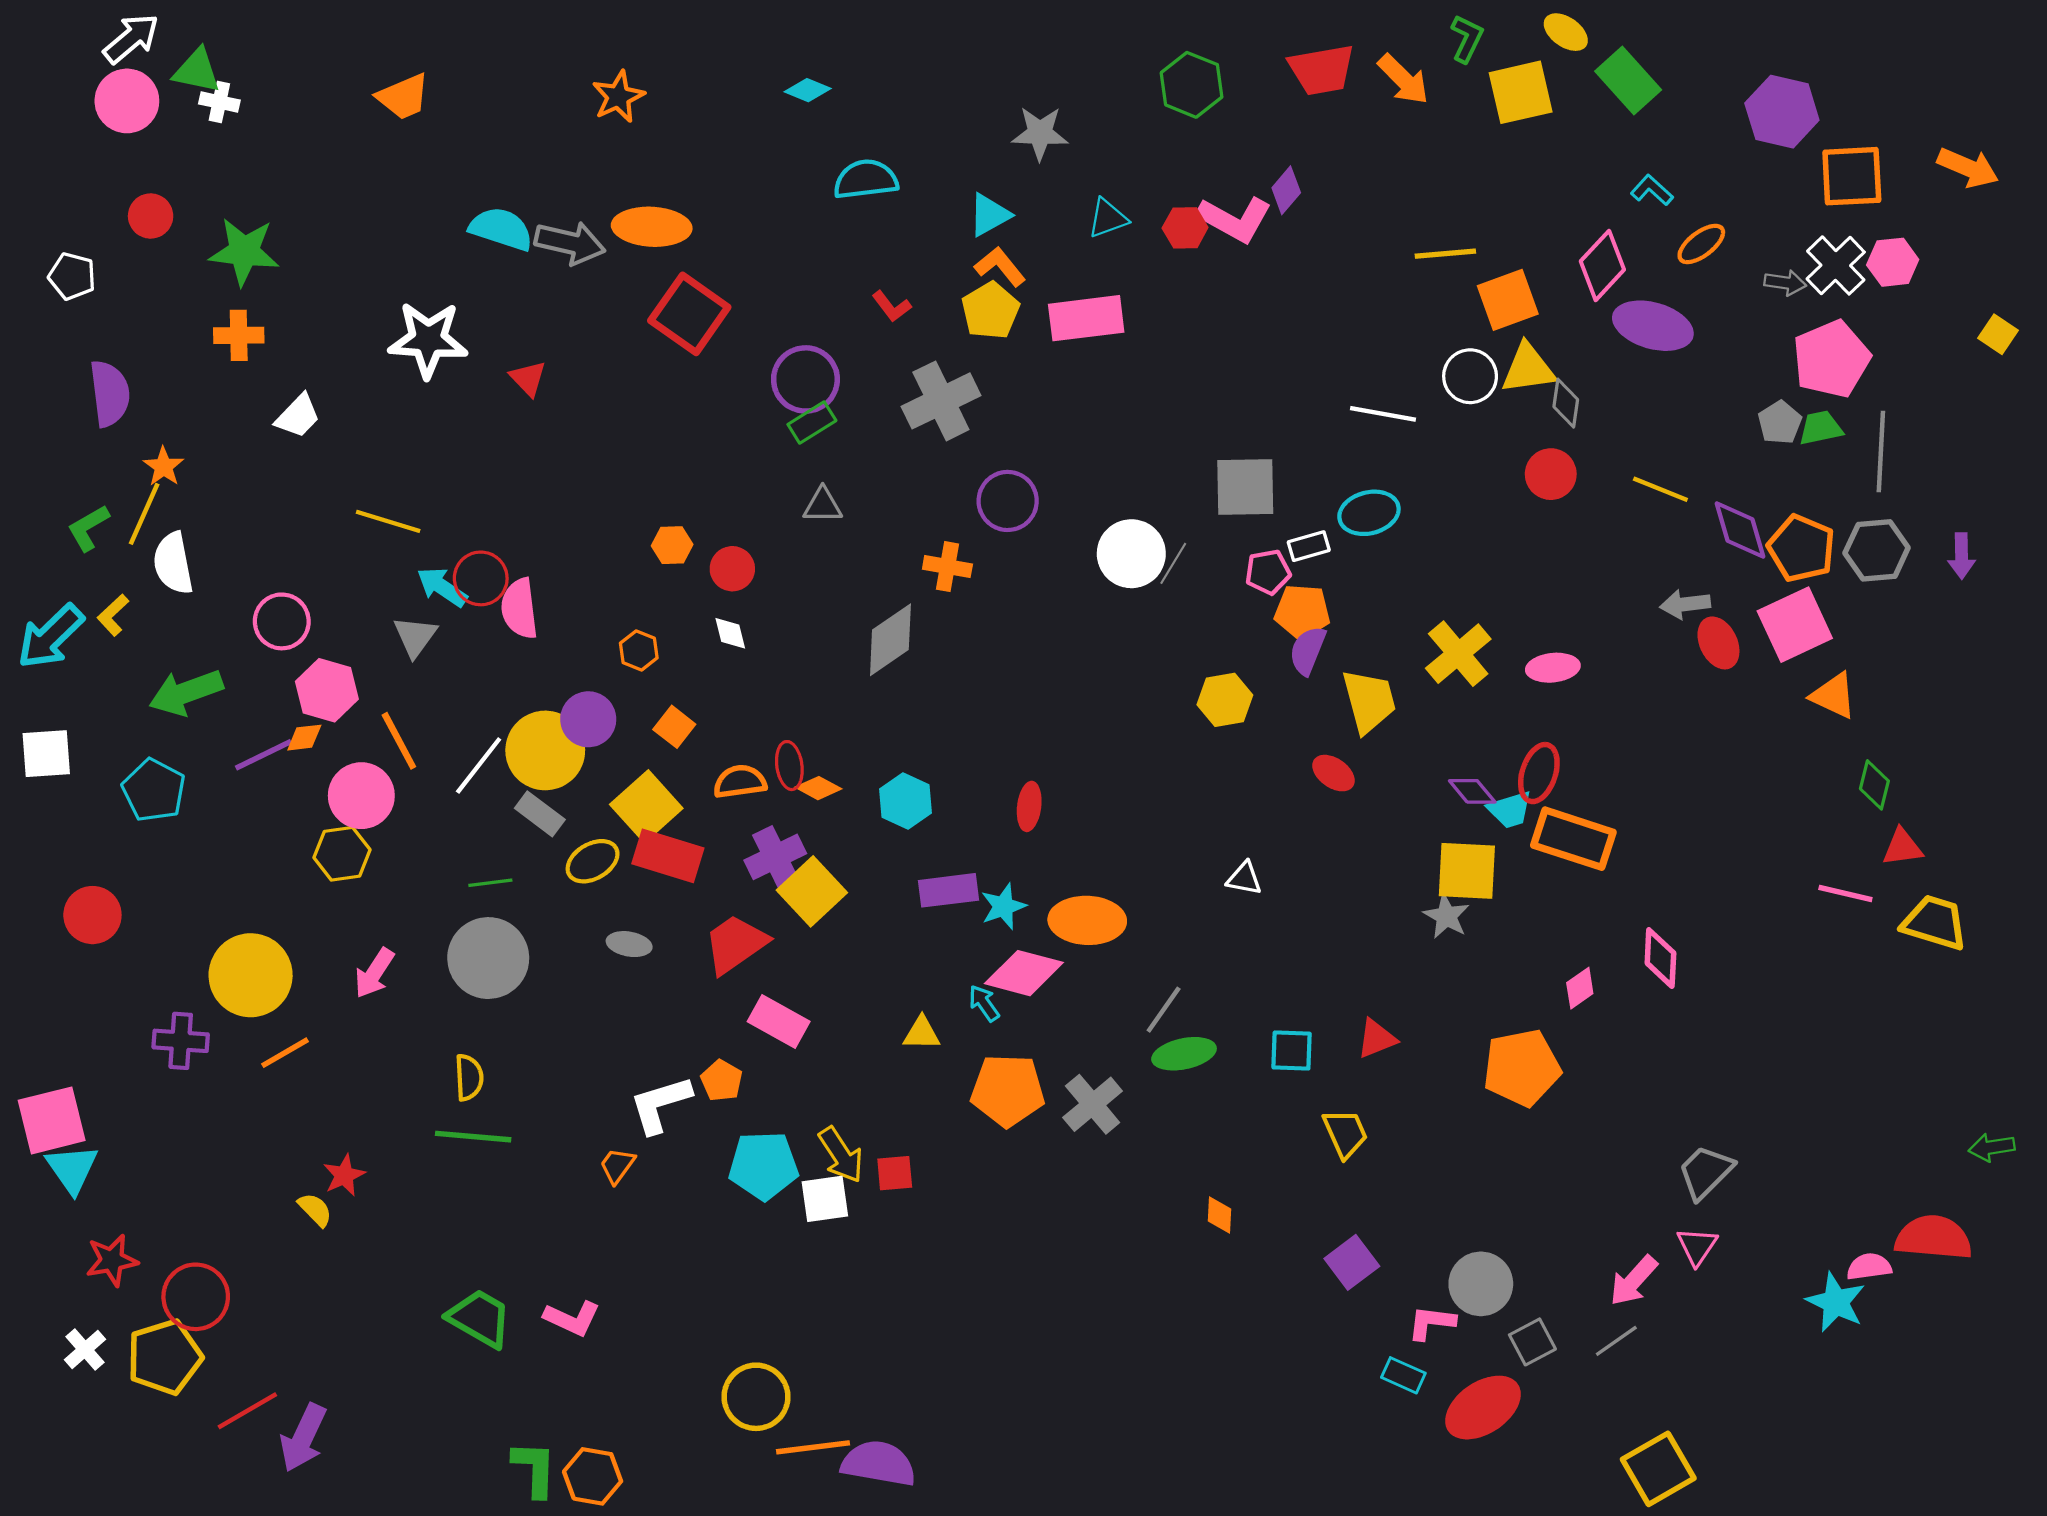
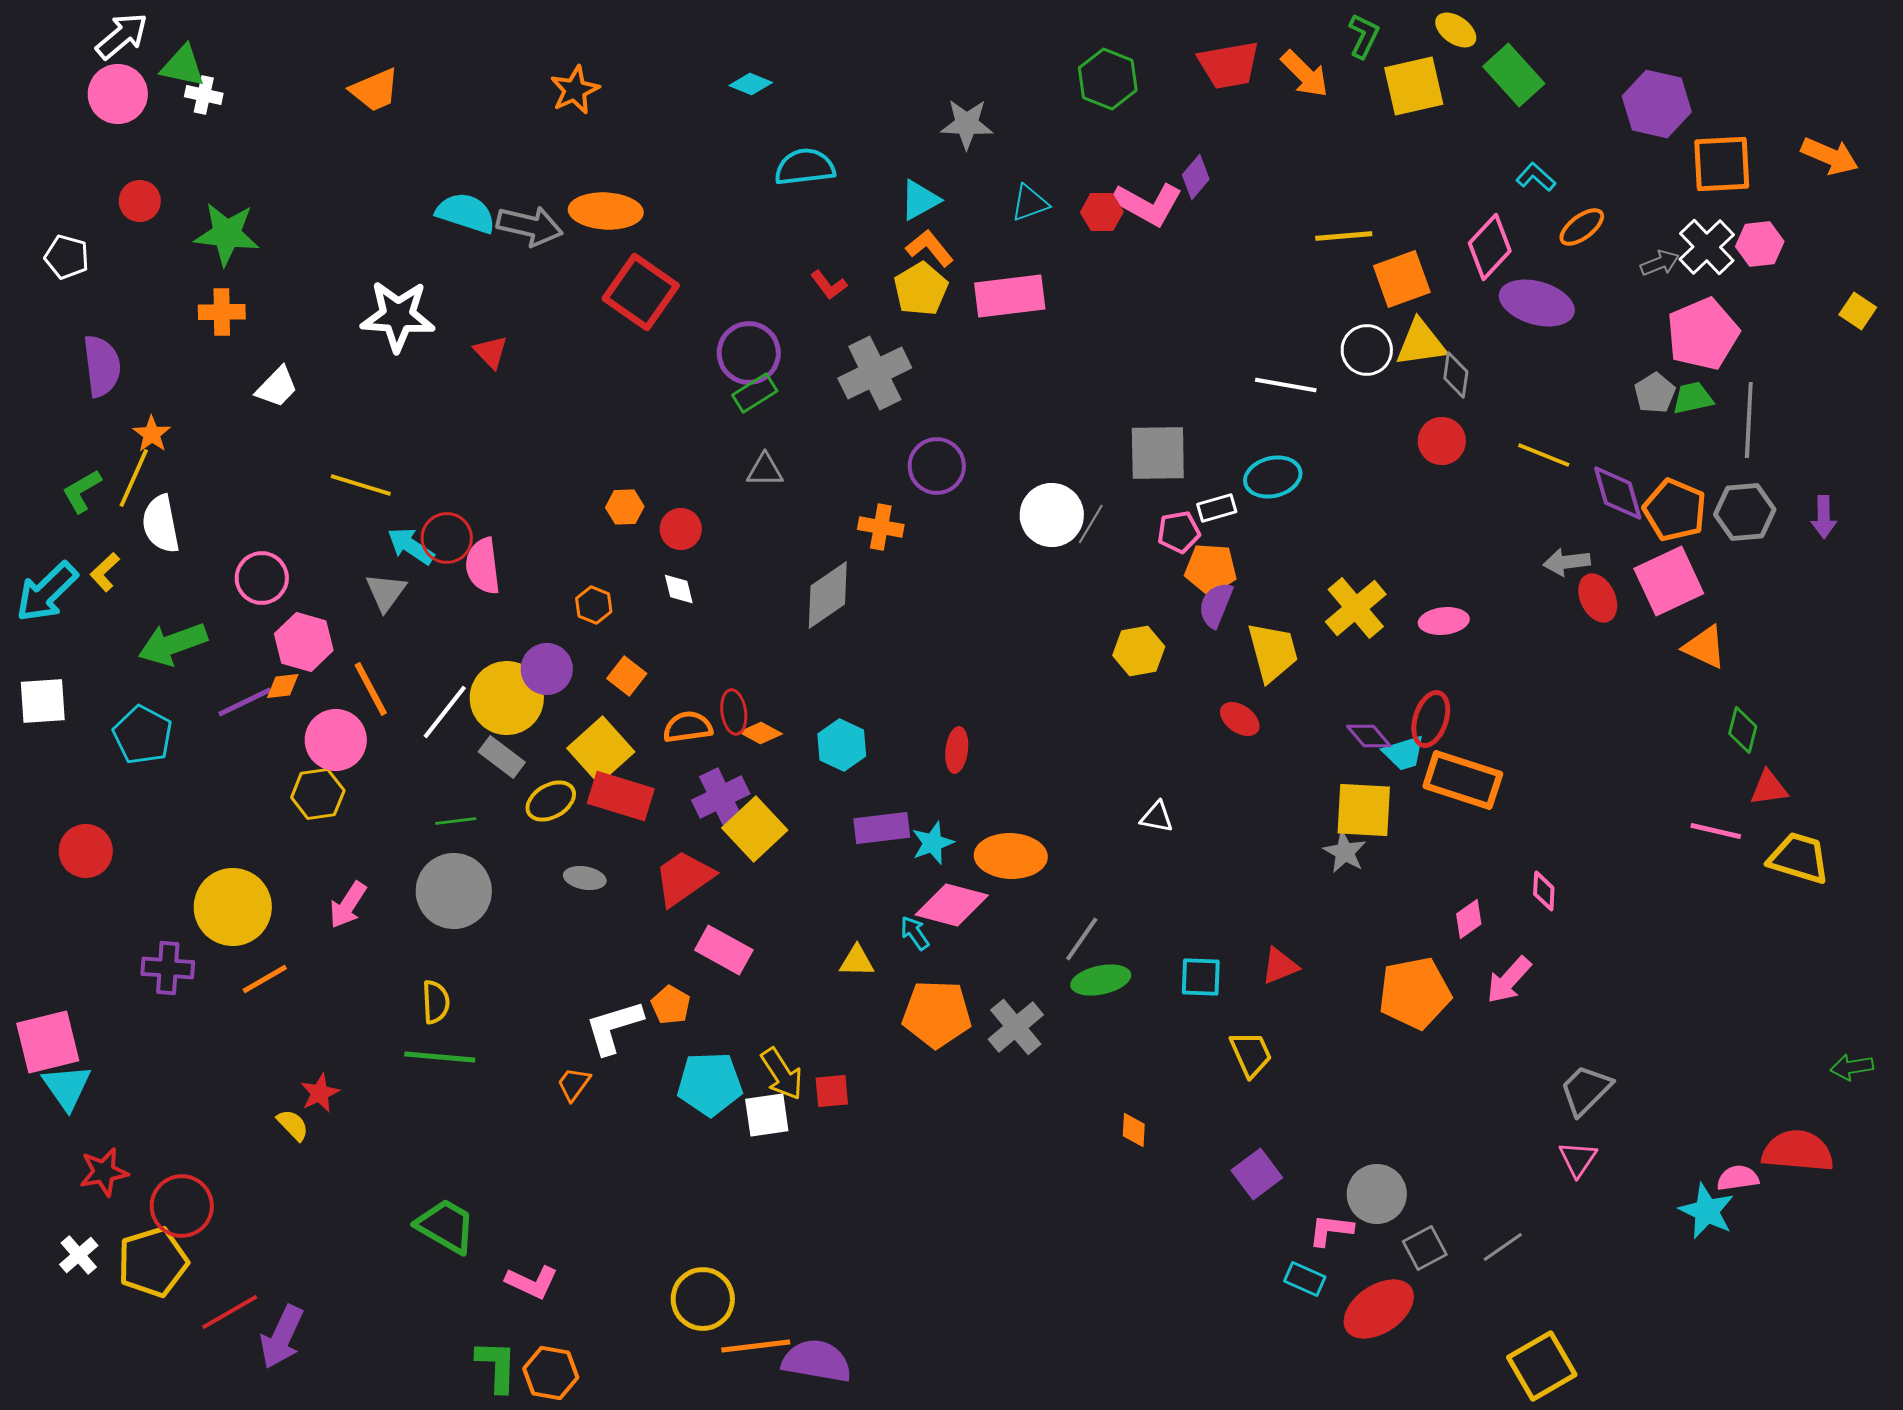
gray arrow: (1785, 283) -> (1660, 263), turned -30
pink diamond: (1660, 958) -> (1544, 891), size x0.7
pink arrow: (1634, 1281) -> (1509, 980), moved
pink L-shape: (572, 1318) -> (532, 1282), moved

